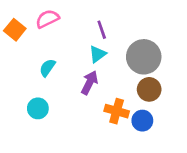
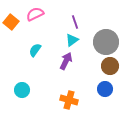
cyan circle: (38, 108) -> (22, 90), moved
orange cross: (117, 111) -> (69, 100), moved

